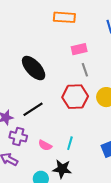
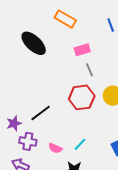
orange rectangle: (64, 17) -> (65, 19), turned 30
black ellipse: (34, 68) -> (34, 43), moved
cyan line: (70, 143) -> (80, 144), turned 32

